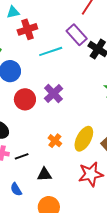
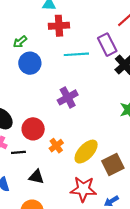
red circle: (25, 99) -> (33, 129), moved

